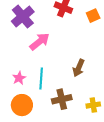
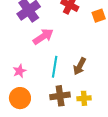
cyan line: (41, 79) -> (55, 67), moved
yellow cross: (93, 105) -> (84, 98), moved

